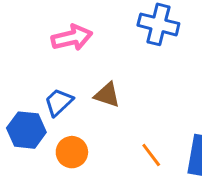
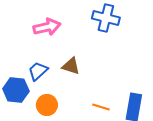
orange line: (151, 155) -> (101, 107), turned -36

